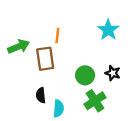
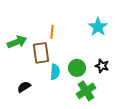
black semicircle: (41, 95) -> (24, 87), moved, turned 64
cyan semicircle: (58, 109) -> (55, 72), moved

